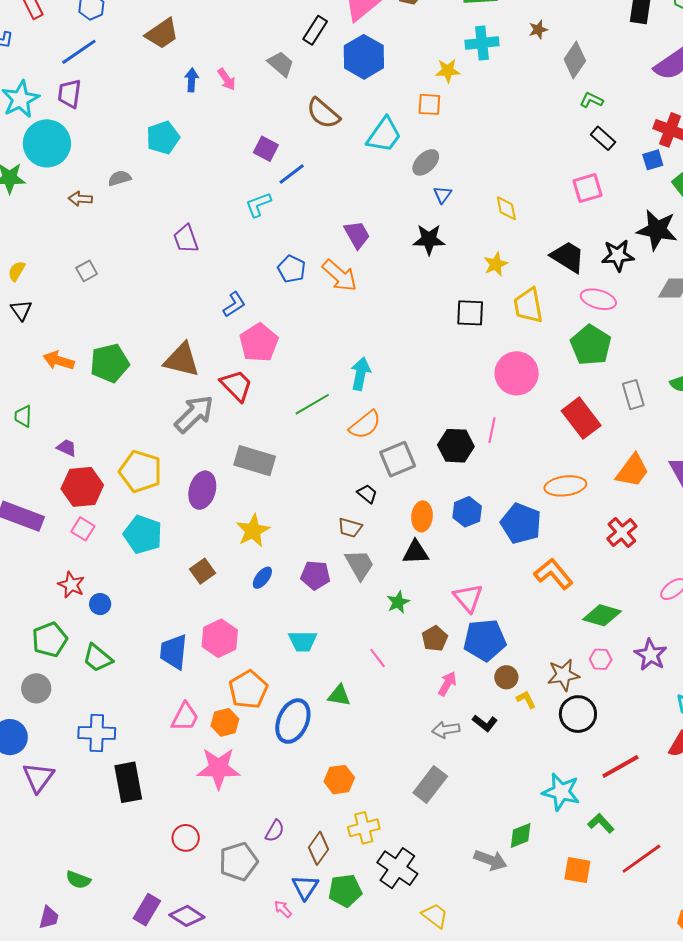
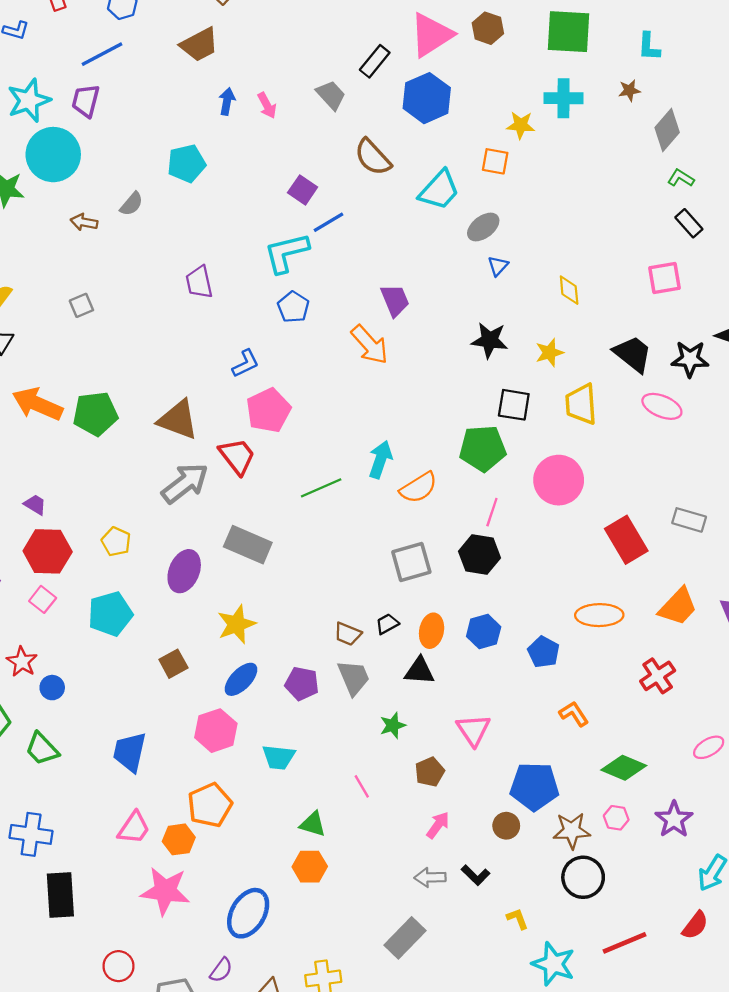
gray semicircle: (120, 178) -> (132, 204), turned 140
cyan L-shape: (258, 205) -> (286, 253), size x1.5
black star: (429, 239) -> (490, 340), moved
blue pentagon: (292, 269) -> (293, 307), moved
green pentagon: (591, 345) -> (483, 448), moved, turned 30
orange arrow: (59, 361) -> (37, 404), size x1.4
gray rectangle: (633, 395) -> (689, 520), turned -64
orange semicircle: (365, 425) -> (419, 488), moved
pink line: (492, 430) -> (492, 512), moved
yellow pentagon: (140, 471) -> (116, 542), size x0.6
black trapezoid: (367, 494) -> (387, 624), moved, turned -75
blue pentagon: (521, 523) -> (544, 652), size x0.7
cyan pentagon: (143, 534) -> (110, 614), turned 30
orange L-shape: (553, 574) -> (574, 714), size x0.7
blue ellipse: (262, 578) -> (241, 679), size x1.4
pink hexagon: (220, 638) -> (216, 731), moved
blue pentagon: (485, 640) -> (534, 786), moved
yellow L-shape: (526, 699) -> (517, 919), moved
blue ellipse: (293, 721) -> (248, 913), moved
orange hexagon: (339, 780) -> (310, 867), moved

